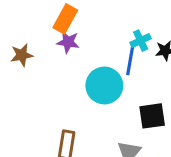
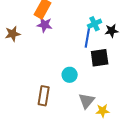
cyan circle: (104, 85) -> (70, 75), moved, size x0.6
black square: (152, 116) -> (100, 58), moved

